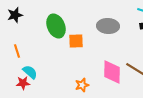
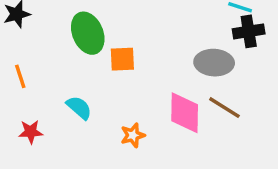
gray ellipse: (108, 26) -> (214, 63), moved
cyan semicircle: (30, 72) -> (79, 108), moved

